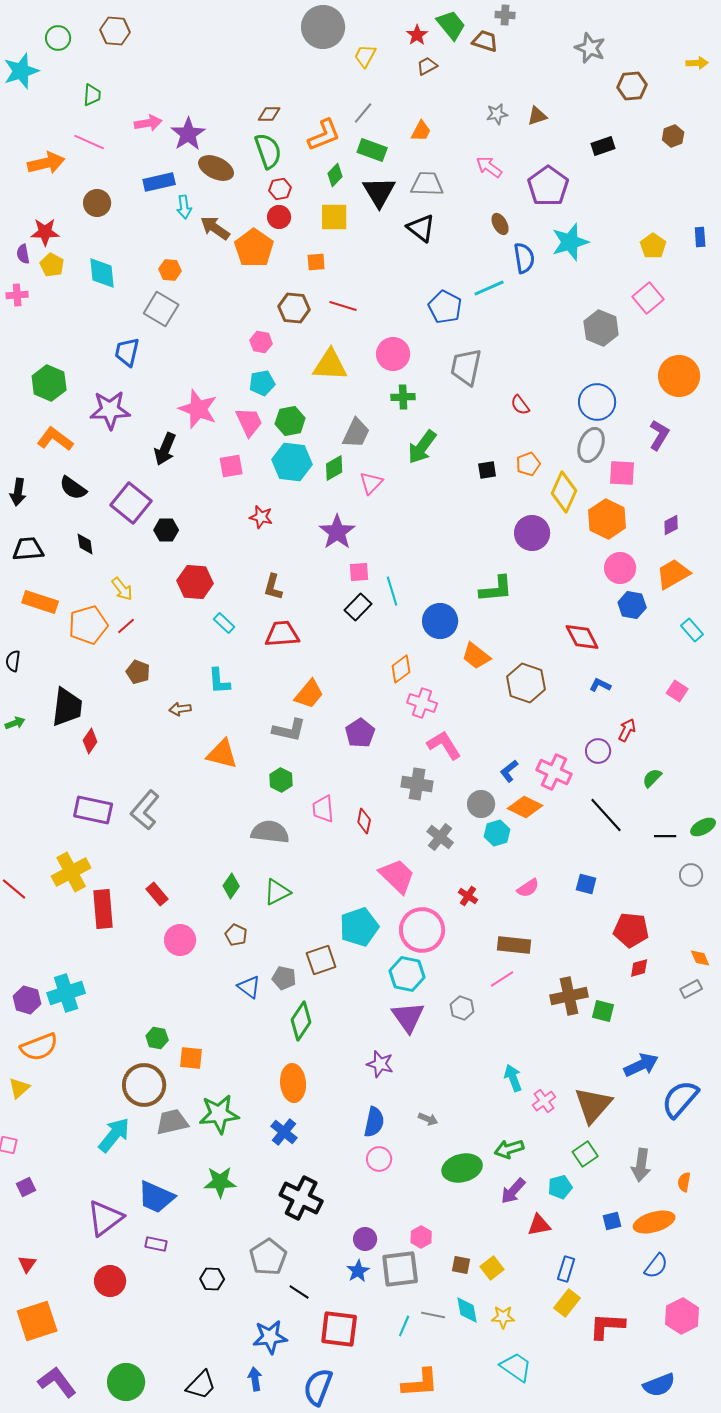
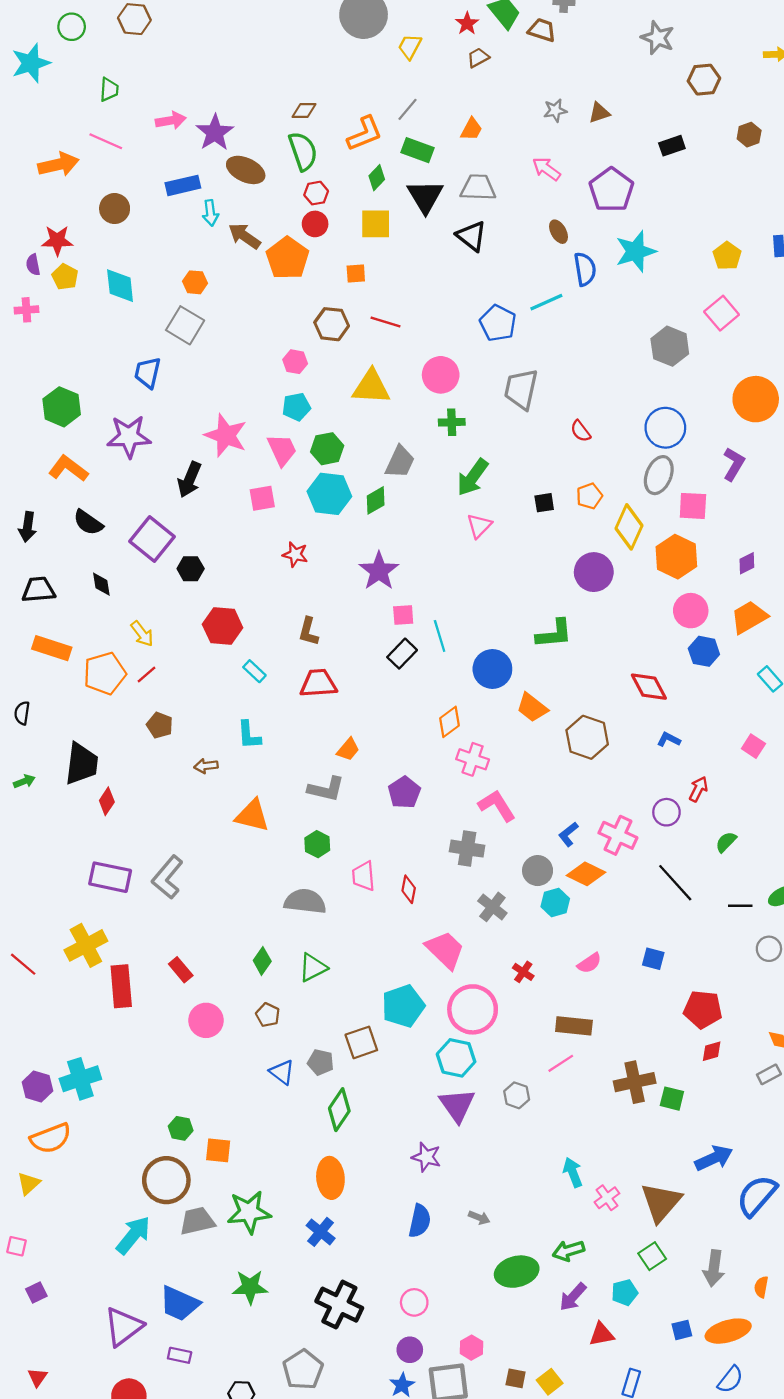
pink triangle: (371, 483) -> (479, 526), moved
orange trapezoid: (309, 694) -> (348, 749), size x0.7
pink circle: (379, 1159) -> (414, 1302), moved

